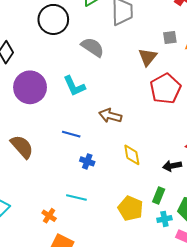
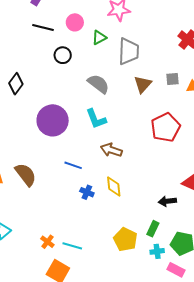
black circle: (53, 19) -> (63, 55), size x0.6
brown triangle: (148, 57) -> (143, 84), moved
cyan L-shape: (74, 86) -> (96, 119), moved
purple circle: (30, 87) -> (53, 120), moved
yellow diamond: (132, 155) -> (114, 187), moved
cyan line: (76, 198) -> (72, 246), moved

